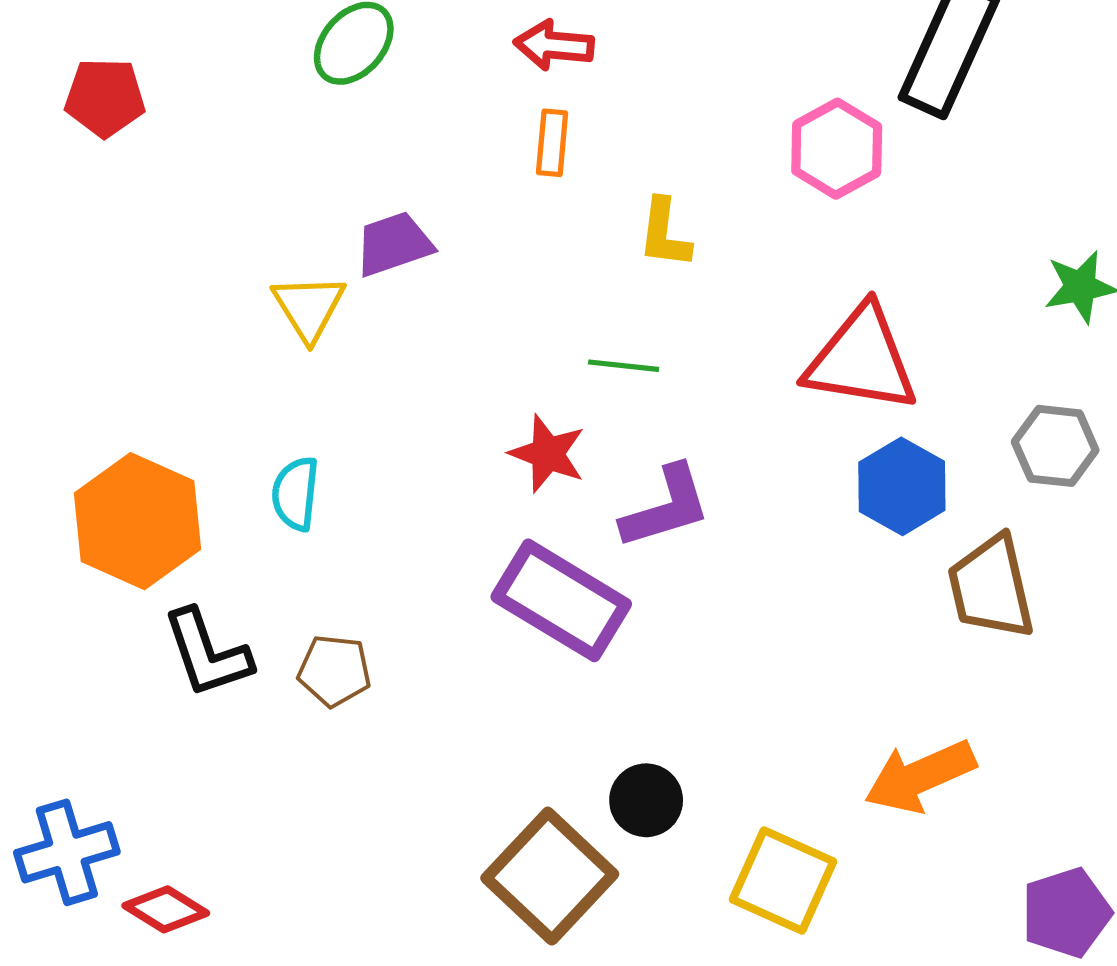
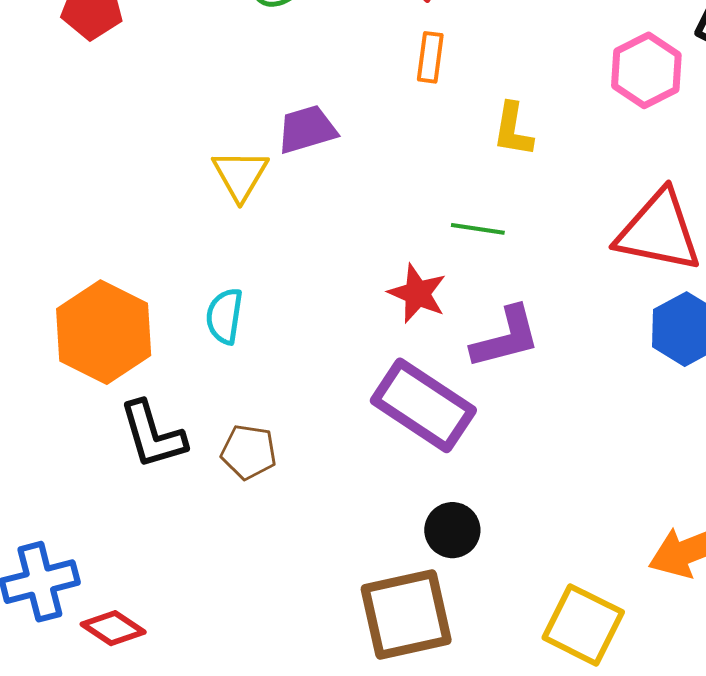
black circle: (646, 800) -> (452, 530), moved
brown square: (550, 876) -> (406, 615), turned 32

